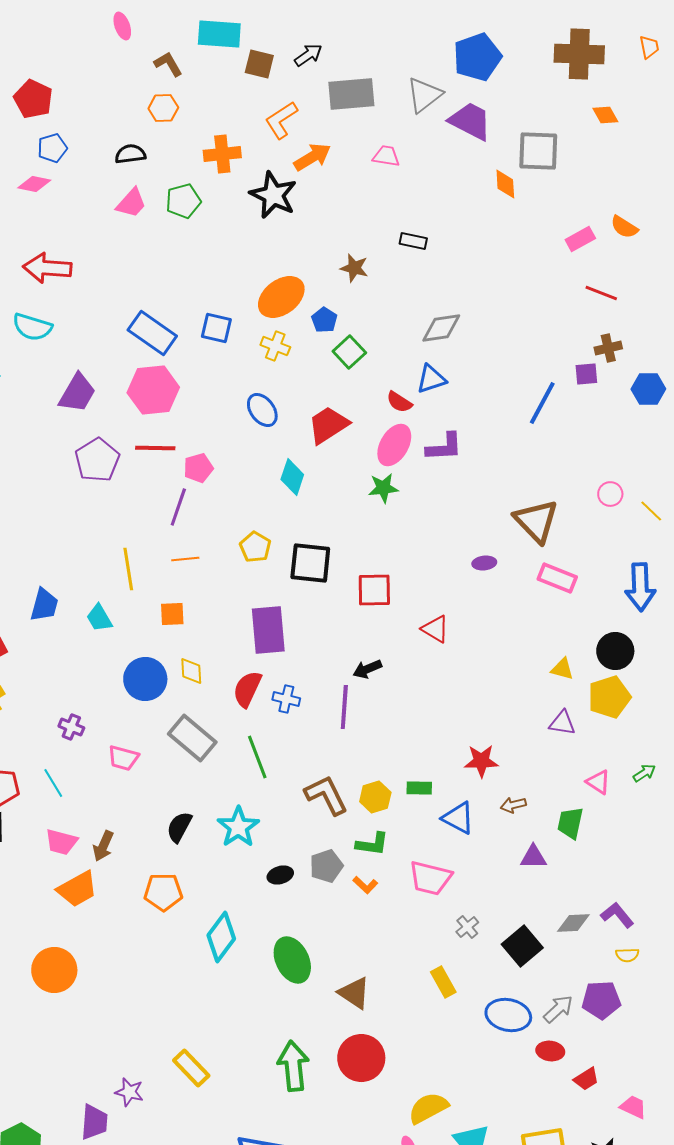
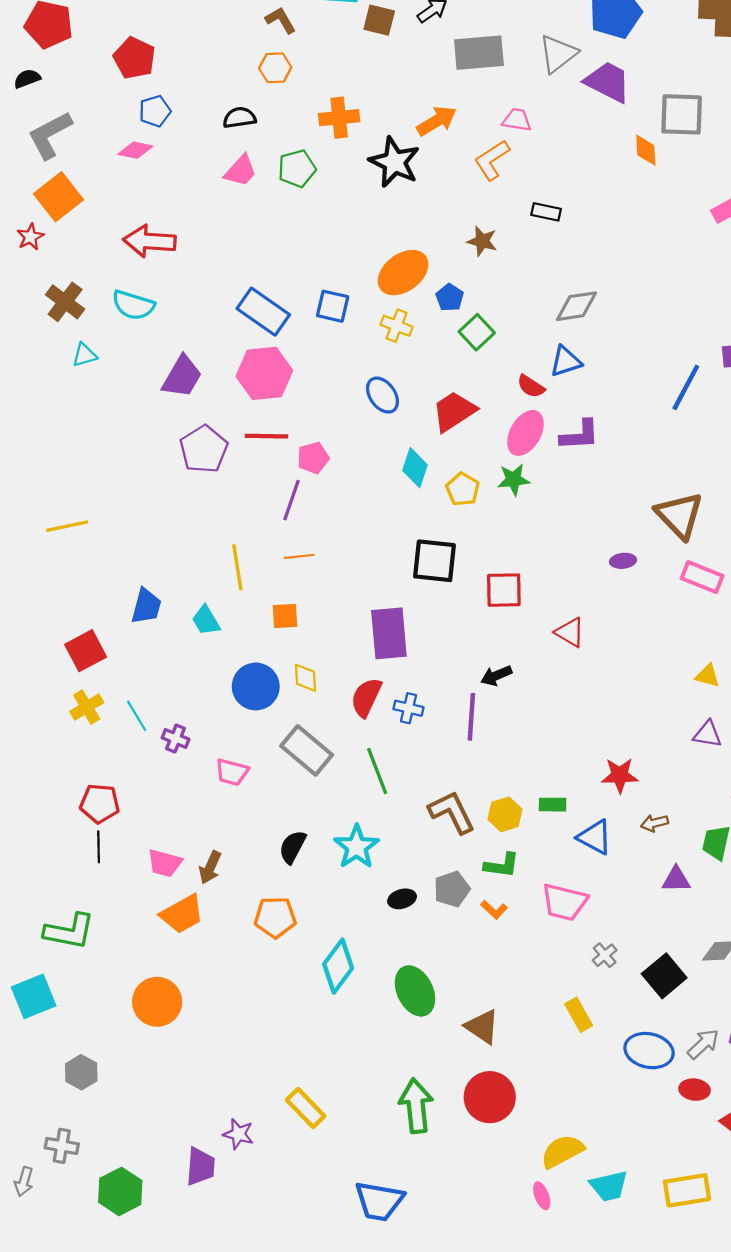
orange L-shape: (281, 120) -> (492, 160), moved
yellow pentagon: (255, 547) -> (463, 489), moved
cyan line: (53, 783) -> (137, 716), moved

